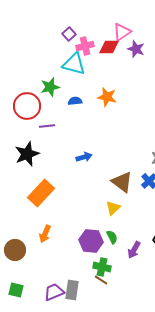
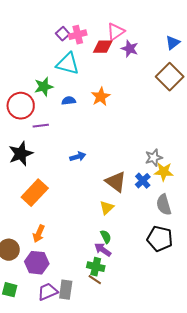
pink cross: (85, 46) -> (78, 35), moved
orange star: (107, 97) -> (101, 97), turned 30
purple hexagon: (91, 241) -> (37, 263), moved
purple arrow: (134, 250) -> (103, 250), moved, turned 96

